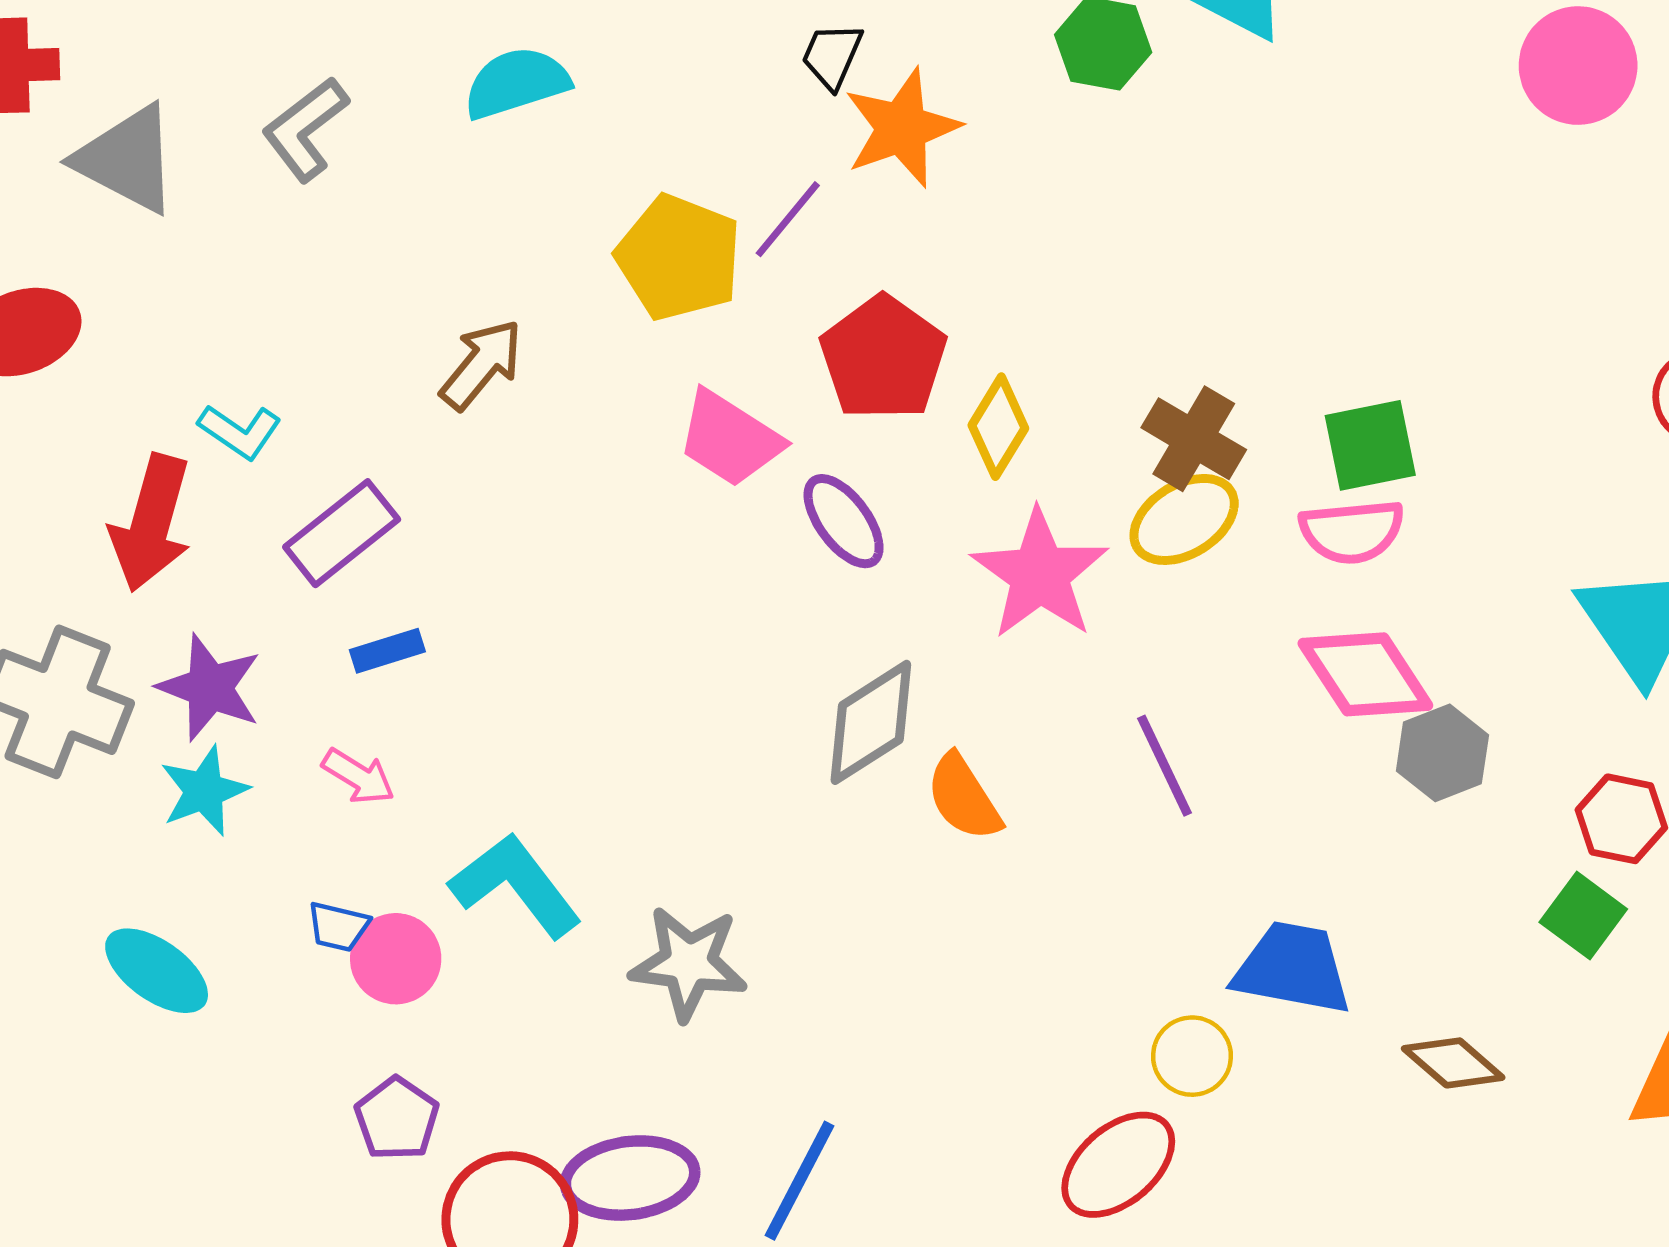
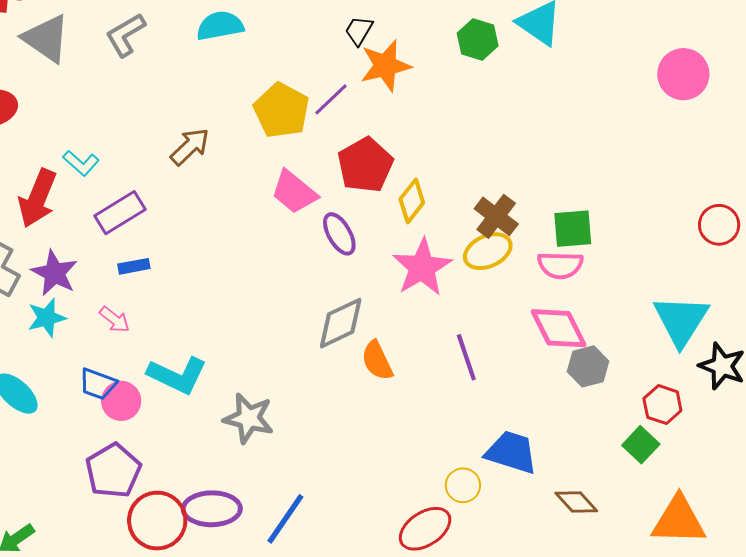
cyan L-shape: (516, 885) -> (177, 375), turned 146
blue trapezoid: (338, 927) -> (98, 384), size x1.4
purple pentagon: (397, 1119) -> (113, 471), size x1.5

